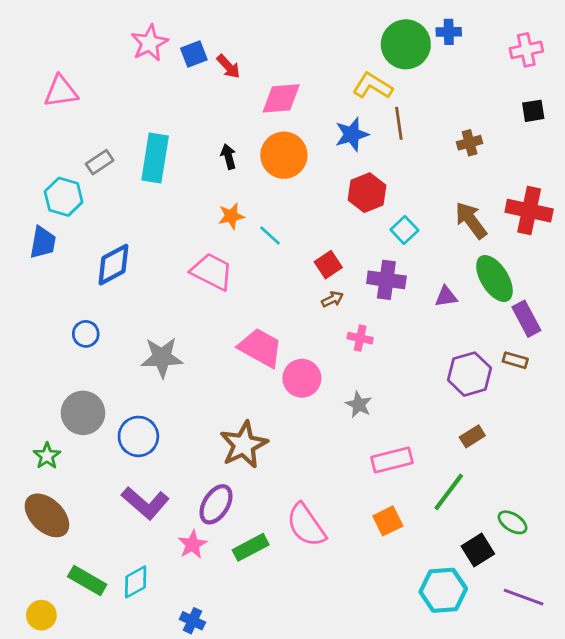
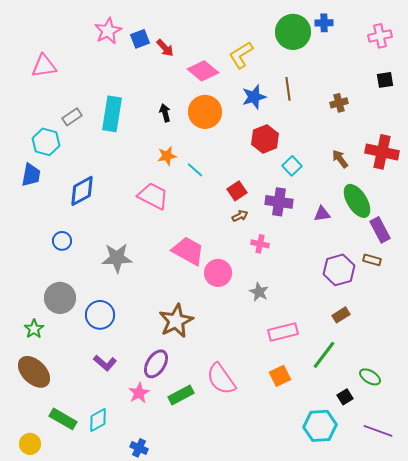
yellow L-shape: (373, 86) -> (241, 55), moved, turned -64
pink diamond: (281, 98) -> (203, 71), turned 44
brown arrow: (471, 220) -> (340, 159), size x0.7
purple L-shape: (145, 503) -> (105, 363), size x0.7
black square: (478, 550) -> (345, 397), size x0.7

